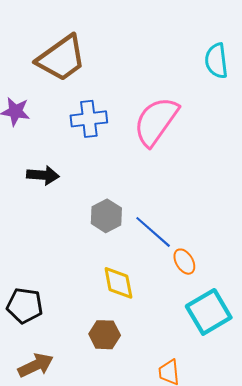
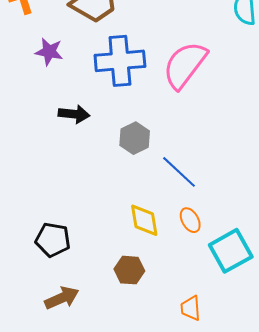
blue cross: (89, 119) -> (120, 61), size x1.4
gray hexagon: (106, 216) -> (135, 138), moved
orange ellipse: (184, 262) -> (190, 220), moved

